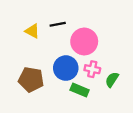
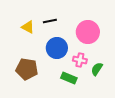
pink circle: (84, 42) -> (88, 32), moved
blue circle: (66, 68) -> (57, 48), moved

